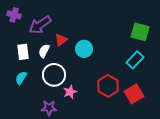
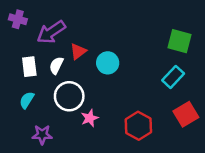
red hexagon: (108, 86) -> (138, 126), moved
red square: (134, 94) -> (186, 114), moved
purple star: (49, 108) -> (42, 135), moved

